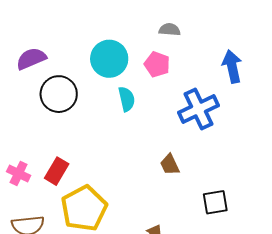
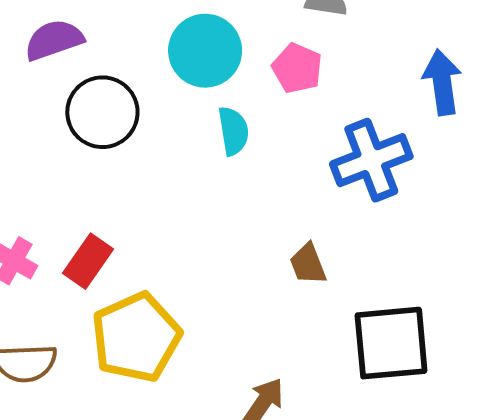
black square: (215, 202) -> (391, 343), size x1.6

